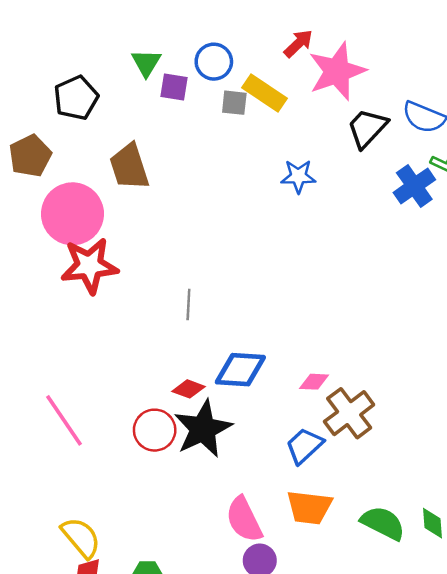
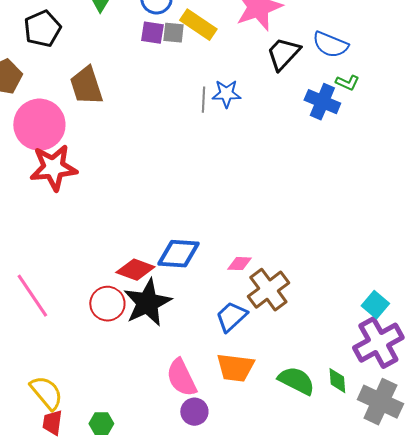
purple square: (174, 87) -> (152, 33), moved
blue cross: (414, 186) -> (322, 102), turned -32
gray line: (188, 304) -> (203, 100), moved
red diamond: (188, 389) -> (135, 270), size x1.4

